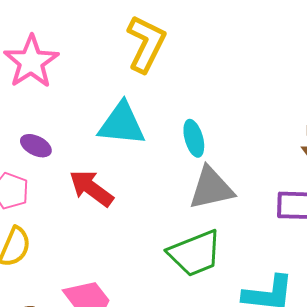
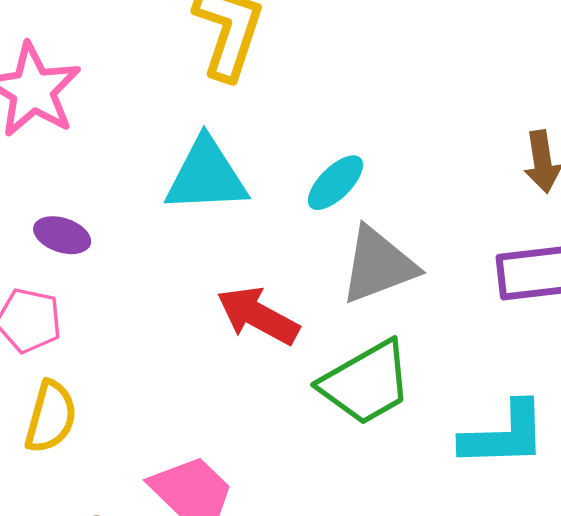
cyan ellipse: (194, 138) -> (335, 183), turned 69
red arrow: (91, 188) -> (258, 316), moved

